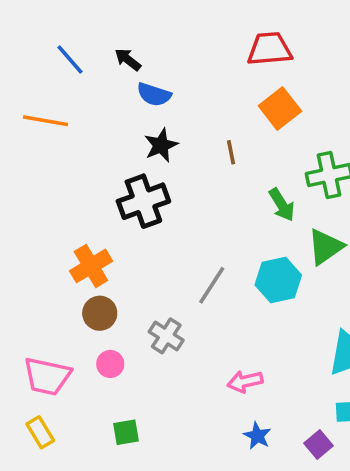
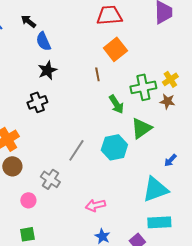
blue semicircle: (154, 94) -> (43, 41), turned 48
brown line: (231, 152) -> (97, 74), moved
black cross: (143, 201) -> (37, 102), size x0.7
pink circle: (110, 364) -> (28, 200), moved

